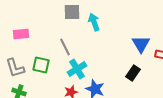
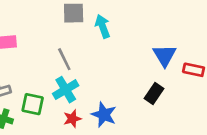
green square: (41, 65) -> (33, 104), moved
cyan cross: (77, 69) -> (66, 90), moved

